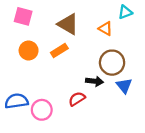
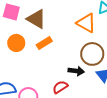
brown triangle: (68, 24) -> (36, 19), moved
orange triangle: (105, 29) -> (86, 23), size x1.5

